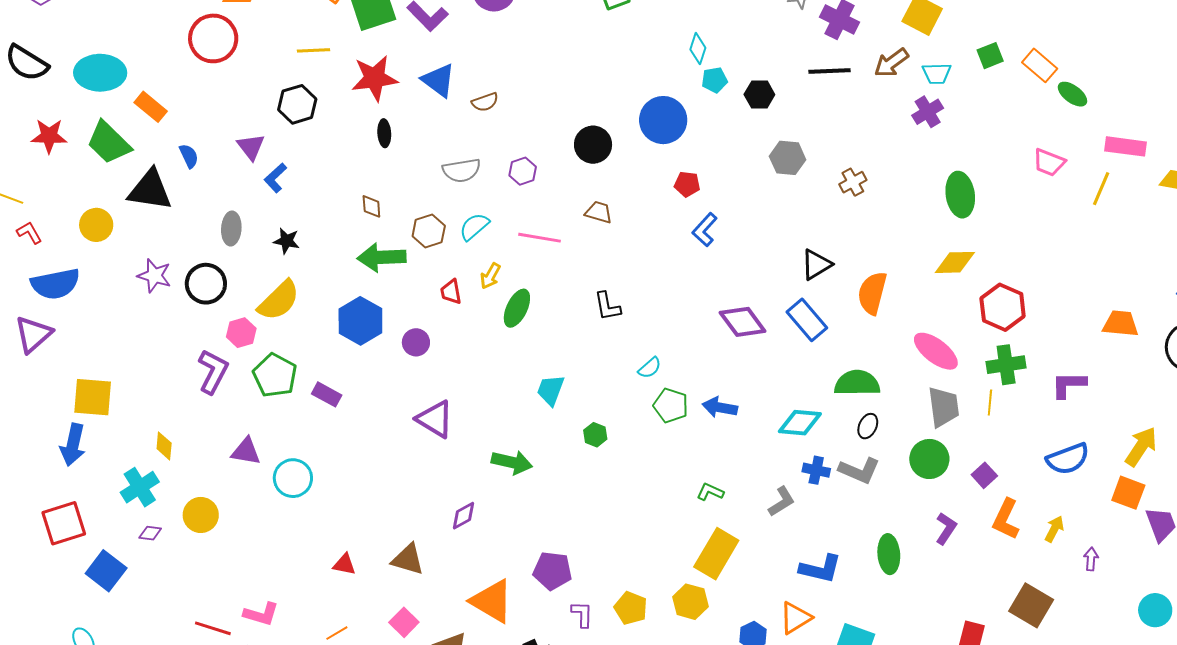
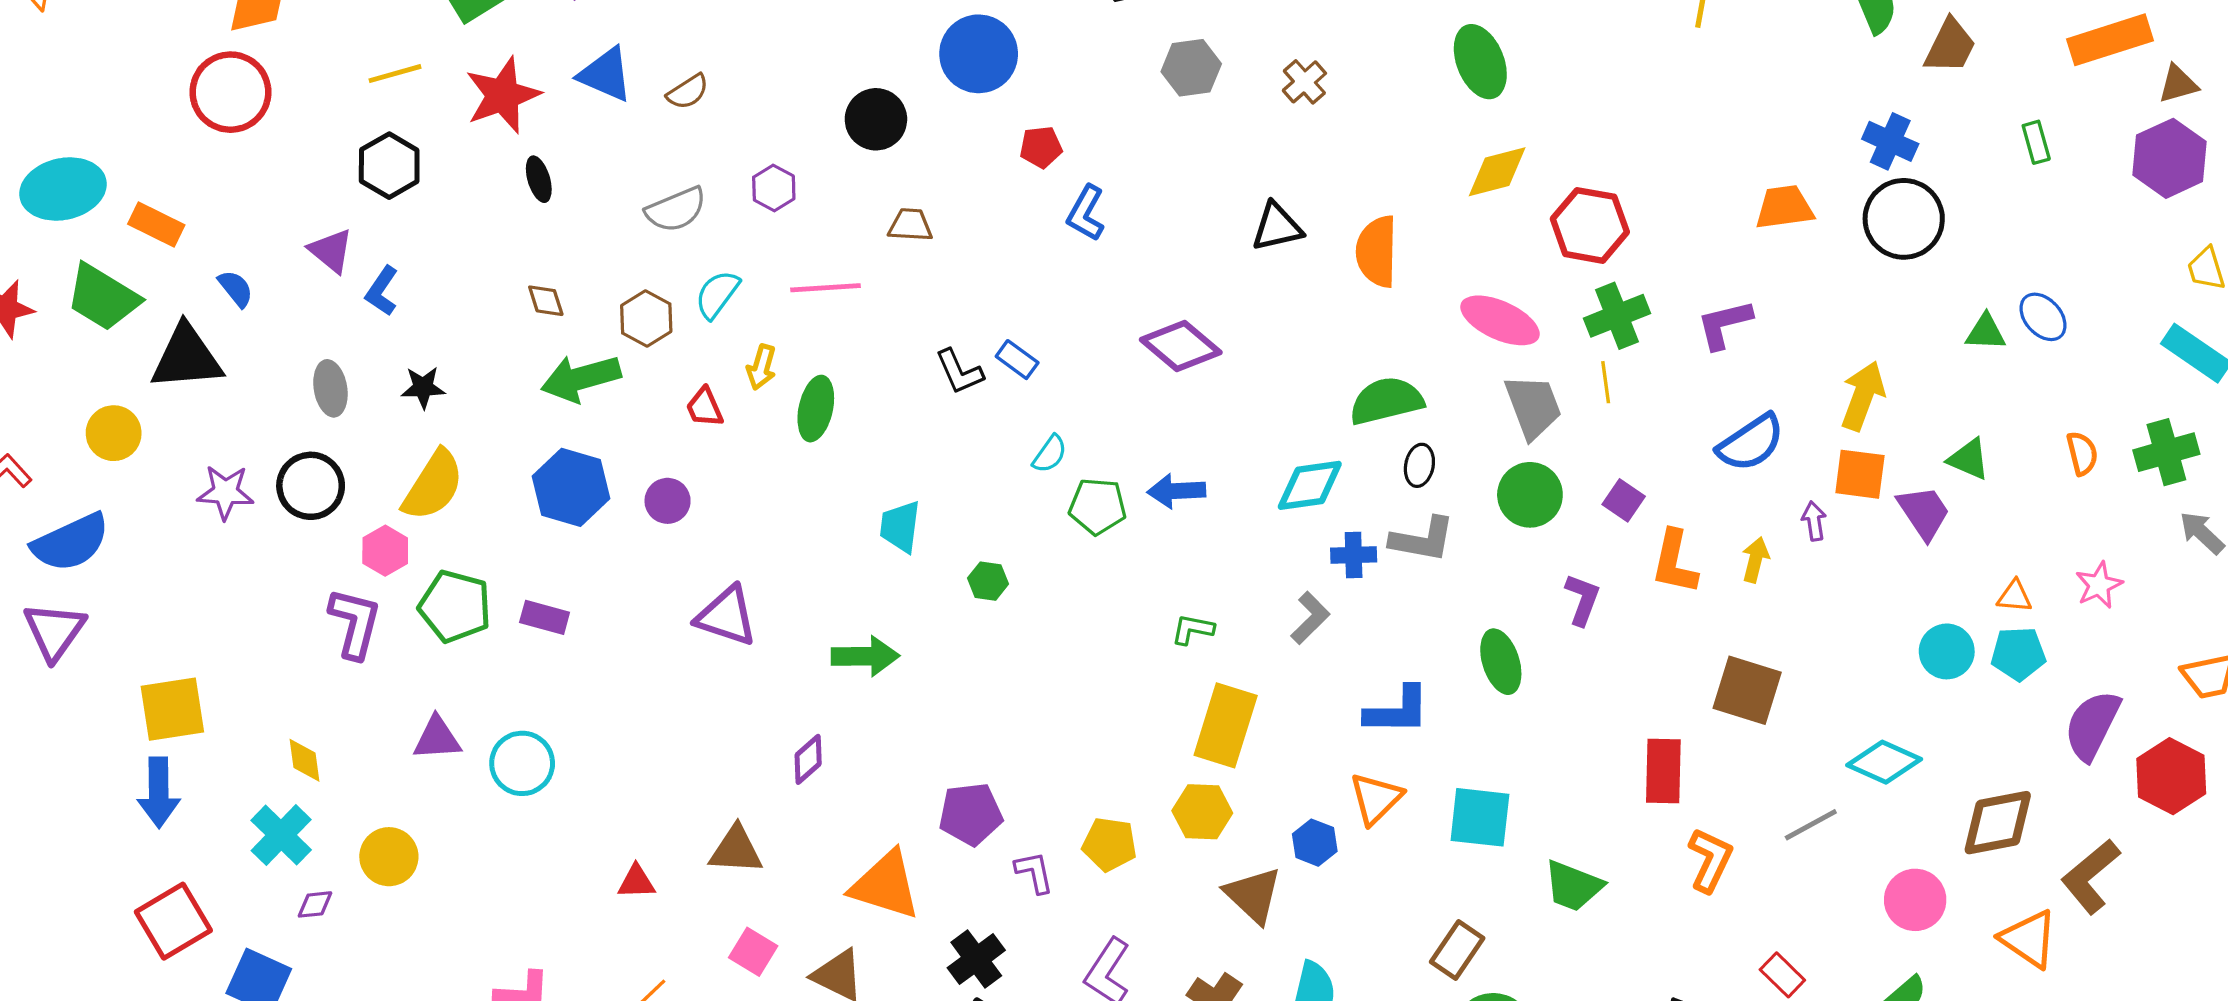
black triangle: (816, 265) -> (1277, 227), turned 32
blue rectangle: (807, 320) -> (1017, 360), moved, size x0.6
purple arrow: (1091, 559) -> (1814, 521), moved

